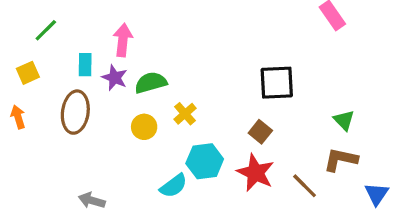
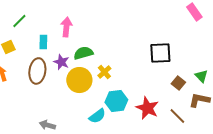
purple star: (115, 78) -> (61, 62), moved
yellow circle: (144, 127) -> (79, 80), size x1.6
brown square: (260, 132) -> (178, 83), moved

